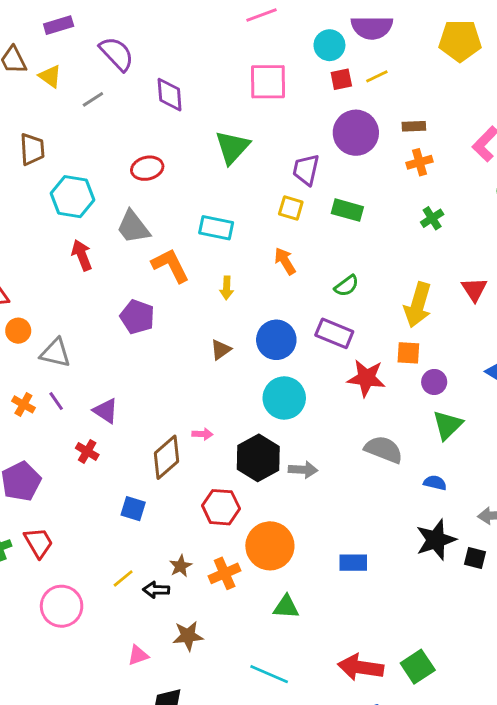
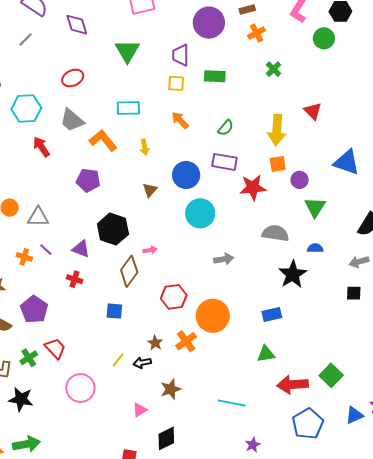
black hexagon: (258, 458) -> (113, 229), moved
black star: (436, 540) -> (293, 274), moved
green triangle: (286, 607) -> (266, 354), moved

